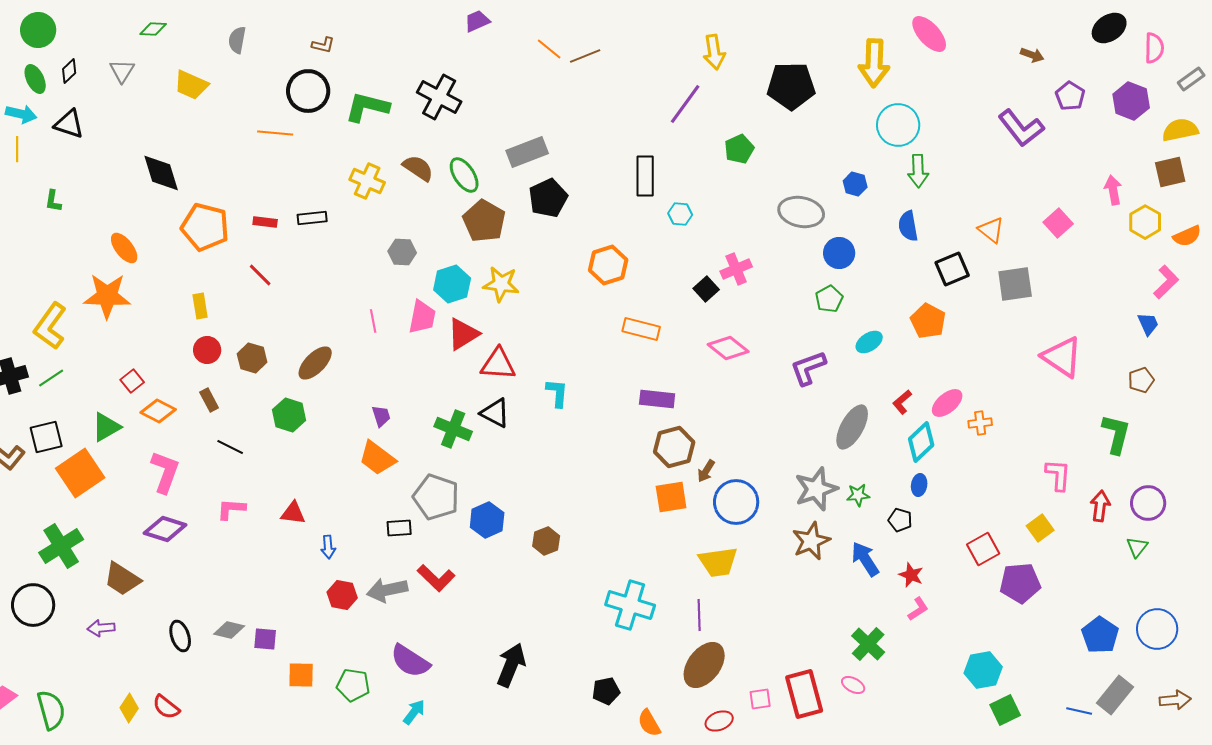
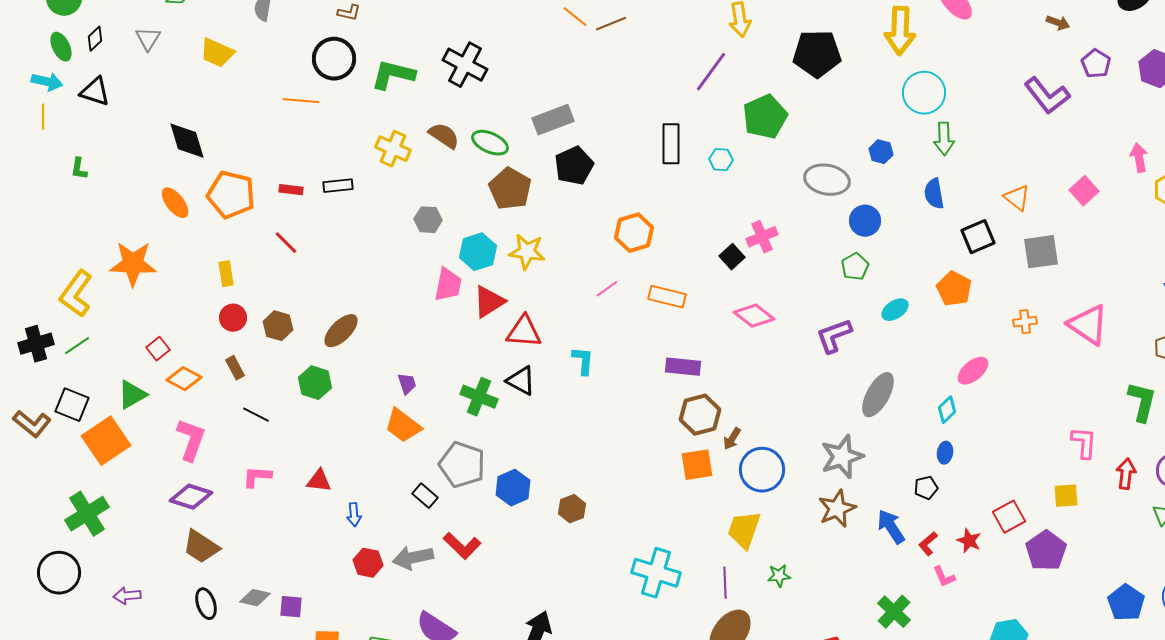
green pentagon: (739, 149) -> (765, 117), size x1.5
green ellipse: (464, 175) -> (490, 143), turned -33
cyan hexagon: (680, 214) -> (721, 160), moved
orange ellipse: (124, 248) -> (175, 203), moved
pink line: (373, 321) -> (607, 289), moved, turned 65
red L-shape: (902, 402) -> (928, 544), moved
orange cross: (980, 423) -> (1025, 322), moved
black square: (46, 437) -> (72, 405), turned 36
cyan diamond: (921, 442) -> (947, 410), size x0.7
green star: (858, 495) -> (779, 576), moved
black pentagon: (900, 520) -> (926, 488), turned -30
black rectangle: (399, 528) -> (425, 496), turned 45
yellow square: (1040, 528) -> (1066, 496), turned 32
yellow trapezoid: (718, 562) -> (744, 530), turned 117
red star: (911, 575) -> (969, 541), moved
brown trapezoid: (122, 579) -> (201, 547), moved
purple pentagon: (1020, 583) -> (1046, 551), turned -30
pink L-shape: (918, 609) -> (944, 577), turned 100

